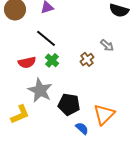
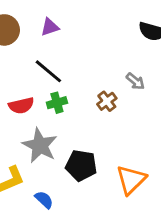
green cross: (52, 60) -> (57, 103), turned 32
blue semicircle: (82, 128) -> (44, 200), moved

